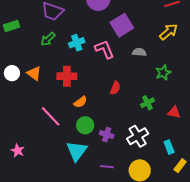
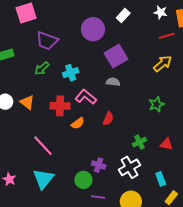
pink L-shape: (104, 49) -> (86, 97), moved, turned -30
gray semicircle: (139, 52) -> (113, 82), moved
orange semicircle: (80, 102) -> (78, 123), moved
green cross: (147, 103) -> (139, 142), moved
green circle: (85, 125) -> (83, 180), moved
cyan triangle: (77, 151) -> (43, 179), moved

